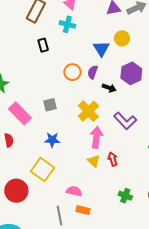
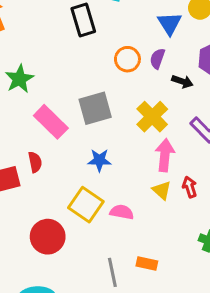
black rectangle: (43, 45) -> (83, 20), size x1.5
gray square: (50, 105) -> (95, 108), size x1.6
pink semicircle: (74, 191) -> (122, 212), moved

